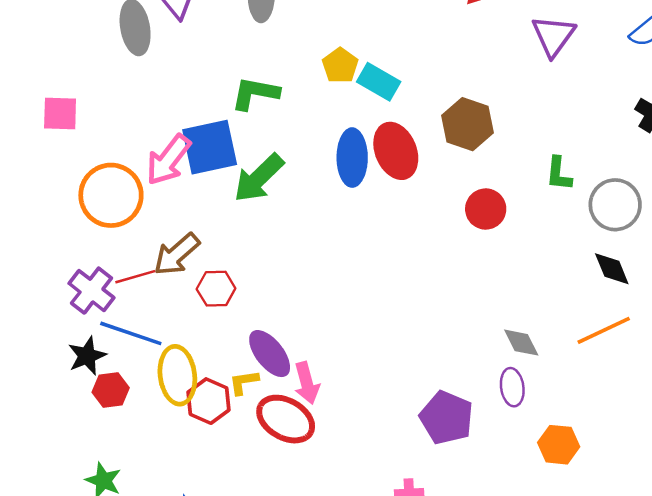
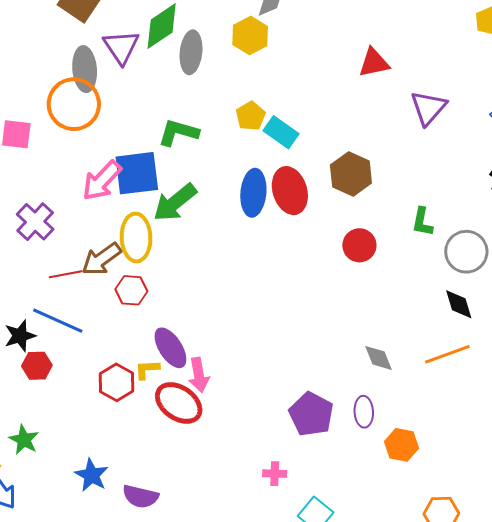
orange circle: (111, 195) -> (74, 104), moved
purple cross: (91, 291) -> (35, 222), moved
yellow ellipse: (177, 375) -> (136, 238), moved
purple ellipse: (512, 387) -> (364, 412), moved

